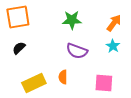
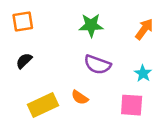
orange square: (18, 17) -> (23, 22), size x0.7
cyan star: (113, 46) -> (143, 73), moved
orange semicircle: (63, 77) -> (80, 97), turned -56

